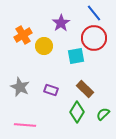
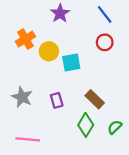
purple star: (61, 23) -> (60, 13), moved
red circle: (94, 38) -> (105, 42), size x0.6
cyan square: (76, 56) -> (71, 62), moved
purple rectangle: (51, 90) -> (57, 100), turned 56

